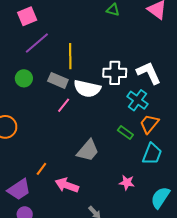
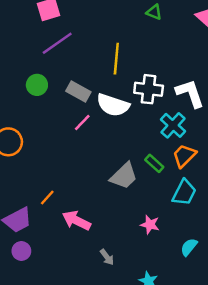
yellow line: (70, 56) -> (116, 59), moved
gray trapezoid: (88, 151) -> (124, 176), moved
cyan semicircle: (160, 198) -> (189, 247), size x0.7

